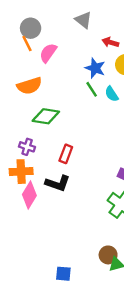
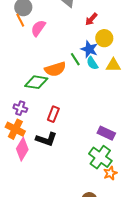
red arrow: (110, 42) -> (91, 19), turned -64
blue star: (95, 68) -> (89, 49), moved
orange semicircle: (29, 86) -> (55, 69), moved
orange cross: (21, 172) -> (15, 129), turned 30

